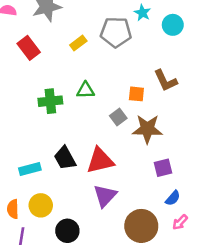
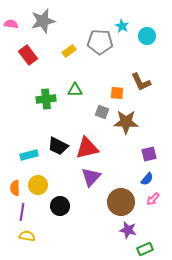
gray square: (118, 117) -> (102, 112), turned -32
black trapezoid: (65, 158) -> (58, 146), turned -35
purple square: (163, 168) -> (149, 154), moved

